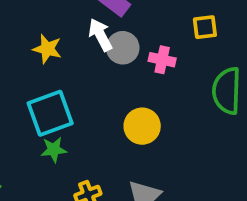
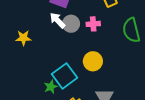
yellow star: (47, 49) -> (23, 38), moved
cyan square: (50, 113) -> (65, 76), moved

